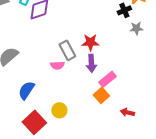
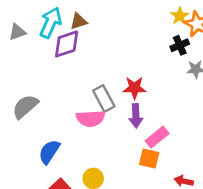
pink semicircle: (57, 65) -> (91, 118), size x1.5
orange square: (101, 95) -> (149, 158), turned -35

